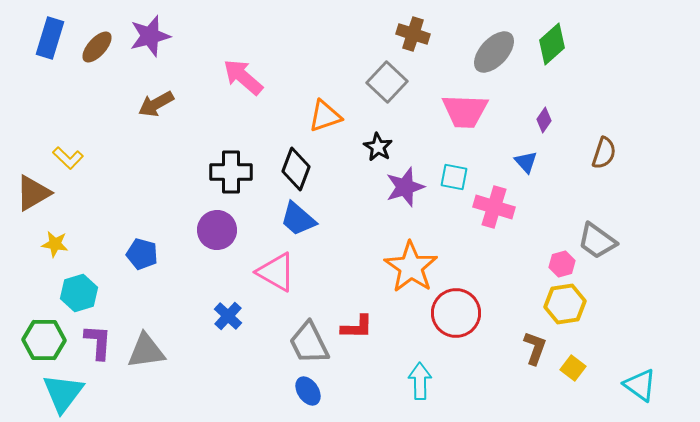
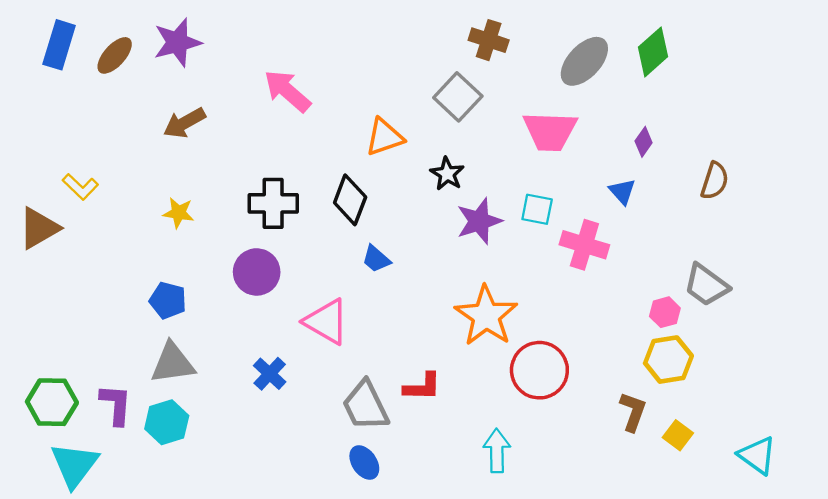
blue trapezoid: (298, 219) -> (376, 259), moved, size x0.7
yellow star: (55, 244) -> (179, 213), moved
cyan hexagon: (79, 293) -> (167, 422), moved
gray triangle: (146, 351) -> (173, 363), moved

